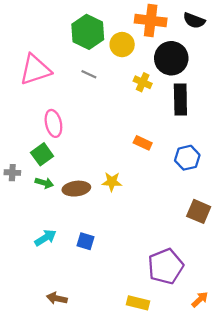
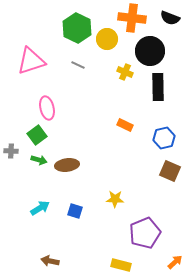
yellow star: (112, 182) -> (115, 199), moved
brown square: (199, 211) -> (170, 171), moved

